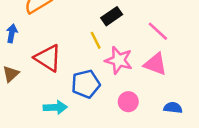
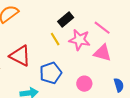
pink star: (119, 60) -> (79, 40), moved
blue semicircle: (173, 108) -> (119, 85), turned 72

